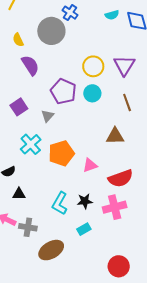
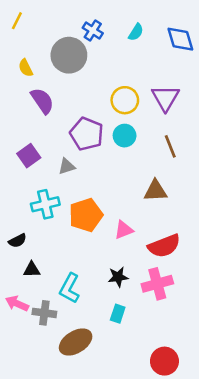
cyan semicircle: (112, 15) -> (136, 32), moved, turned -40
gray triangle: (48, 116) -> (67, 166), turned 32
cyan cross: (31, 144) -> (45, 204), turned 30
cyan L-shape: (60, 203) -> (70, 288), moved
cyan rectangle: (84, 229) -> (118, 314), turned -40

